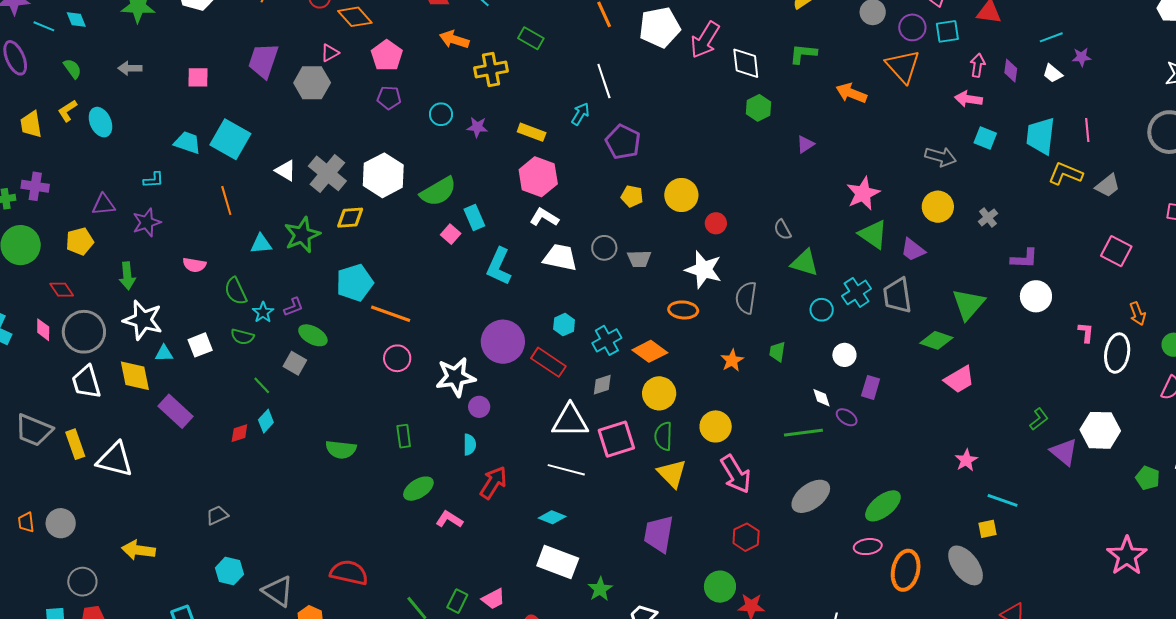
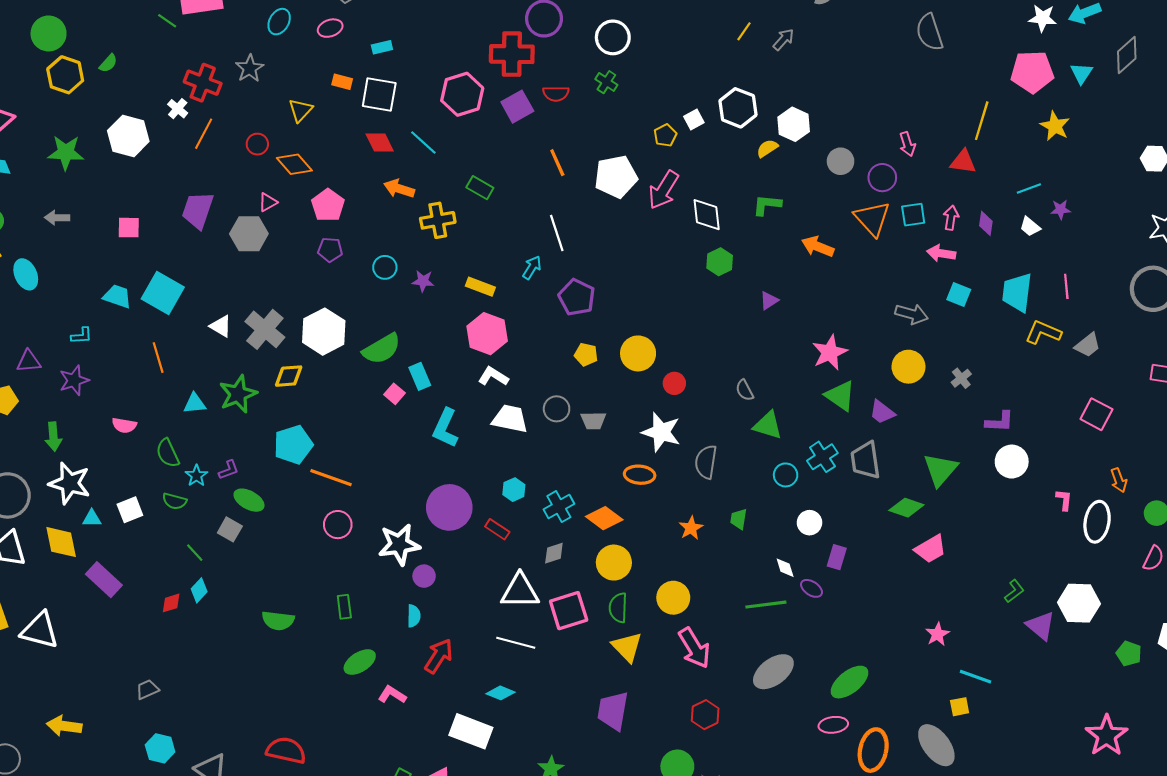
cyan square: (947, 31) -> (913, 215), moved
red rectangle: (548, 362) -> (497, 529), size x0.7
white rectangle: (558, 562) -> (471, 731), moved

